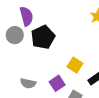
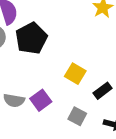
purple square: (57, 83) -> (41, 100), moved

